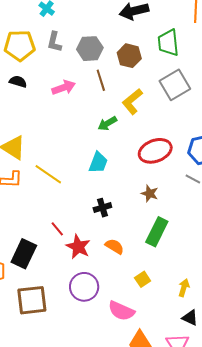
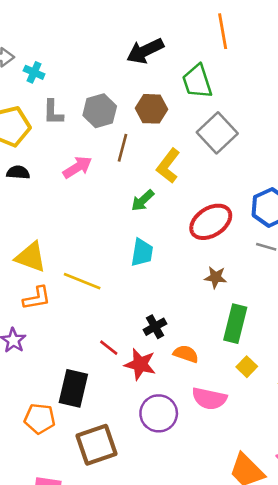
brown line: (101, 80) -> (122, 148), turned 45
black cross: (102, 208) -> (155, 327), moved
yellow square: (143, 279) -> (247, 367), moved
pink semicircle: (121, 311) -> (209, 399), moved

